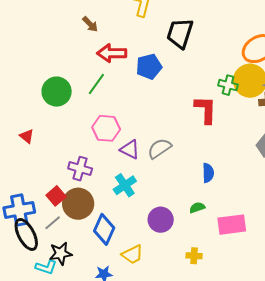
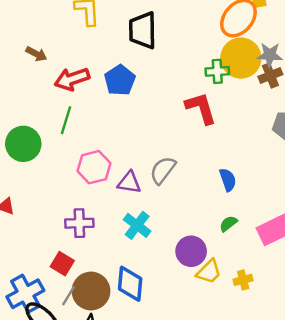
brown circle: (78, 204) -> (91, 291), moved
yellow trapezoid: (132, 254) -> (209, 272), moved

